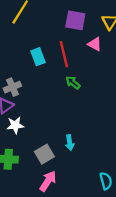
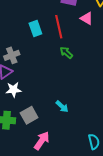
cyan arrow: (70, 143) -> (62, 106), turned -40
gray square: (44, 154) -> (29, 115), moved

